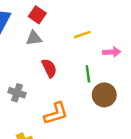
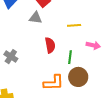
red semicircle: (49, 68) -> (50, 45), moved
orange L-shape: (56, 113) -> (54, 83), moved

